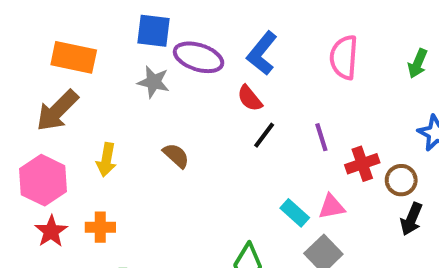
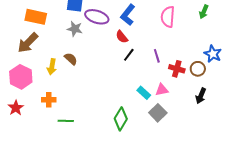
green arrow: (418, 63) -> (204, 12), moved
brown semicircle: (176, 156) -> (71, 59), moved
red cross: (362, 164) -> (177, 69), turned 35
brown circle: (401, 180) -> (198, 69), moved
red star: (51, 231) -> (16, 108), moved

